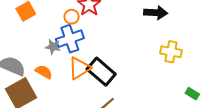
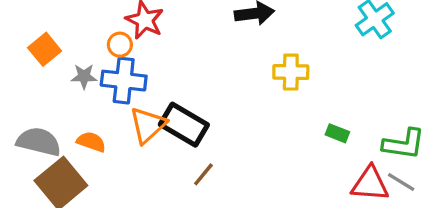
blue cross: (70, 39) -> (124, 81), turned 36
gray star: (53, 47) -> (84, 76), moved

